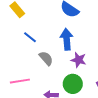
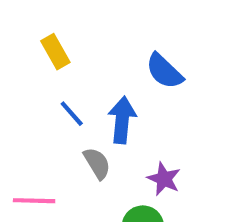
blue arrow: (67, 39) -> (122, 120), moved

